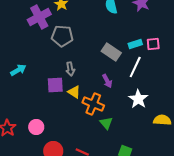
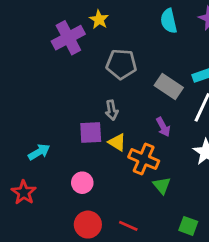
gray pentagon: (62, 36) -> (121, 64), moved
cyan arrow: (18, 70) -> (39, 152), moved
pink circle: (36, 127) -> (82, 183), moved

